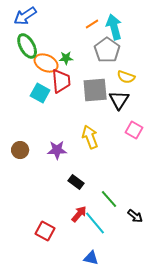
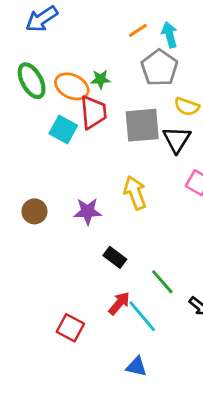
cyan arrow: (114, 27) -> (170, 35), size x0.7
green ellipse: (27, 46) -> (32, 81), moved

